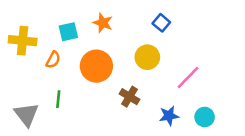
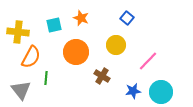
orange semicircle: (53, 60) -> (31, 57), moved, size x1.6
cyan circle: (205, 117) -> (161, 92), size x1.5

